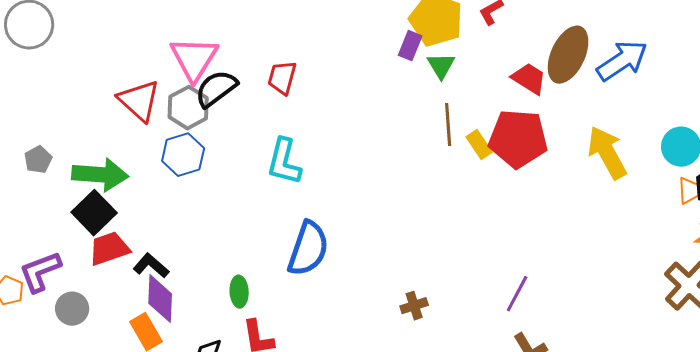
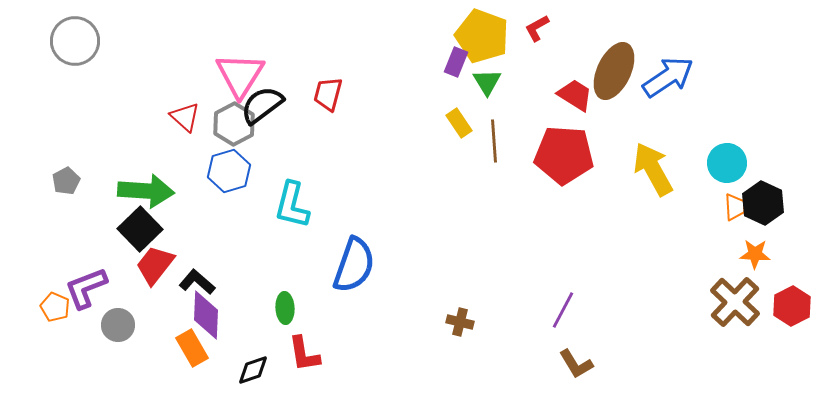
red triangle: (139, 101) -> (185, 117), size x0.7
yellow rectangle: (479, 145) -> (459, 123), moved
gray pentagon: (38, 160) -> (66, 181), moved
cyan L-shape: (284, 162) -> (292, 205), moved
red trapezoid: (109, 249) -> (155, 265), turned -33
brown cross: (414, 306) -> (460, 322), turned 32

